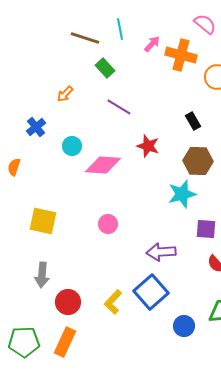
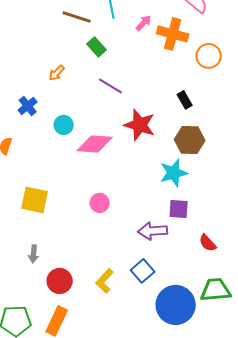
red star: (148, 146) -> (140, 125), size x1.4
purple square: (206, 229) -> (179, 209), moved
gray arrow: (42, 275) -> (34, 254), size x0.7
blue square: (151, 292) -> (143, 271), size x0.7
blue circle: (184, 326) -> (176, 305), size x1.8

